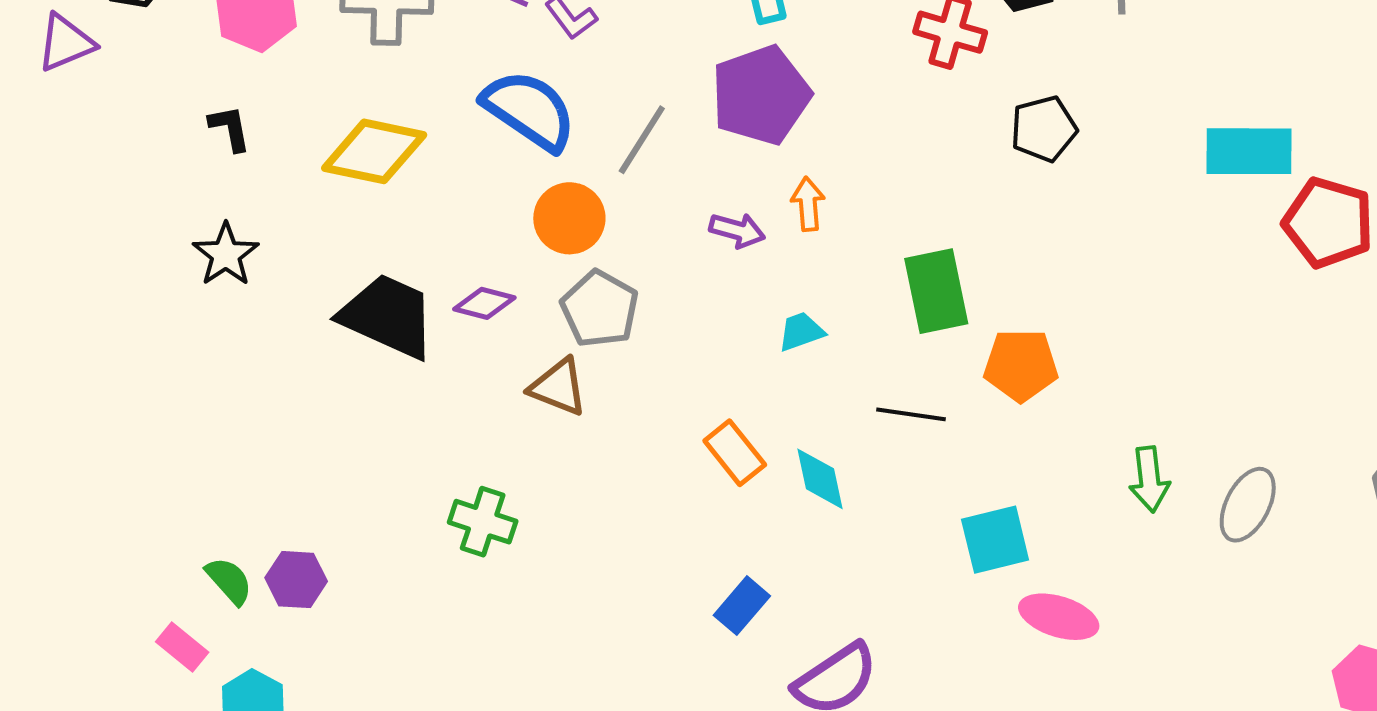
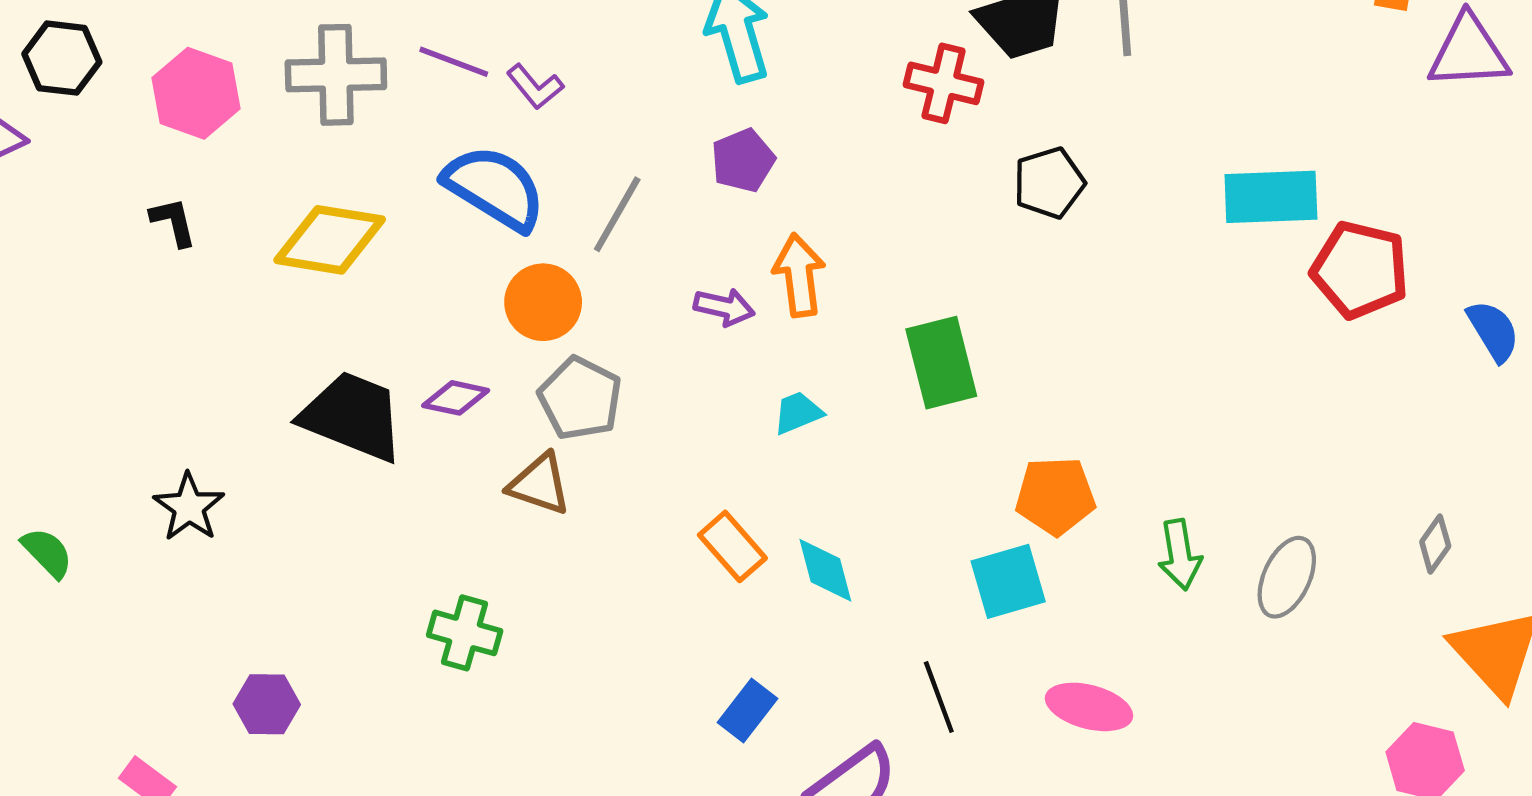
purple pentagon: (761, 95) -> (743, 160), size x0.6
orange arrow: (808, 204) -> (799, 275), size x1.4
black star: (226, 255) -> (189, 507), moved
orange pentagon: (1021, 365) -> (1055, 496), moved
black line: (911, 414) -> (939, 697), moved, turned 64
cyan square: (995, 540) -> (1008, 581), moved
green semicircle: (229, 581) -> (47, 553), moved

